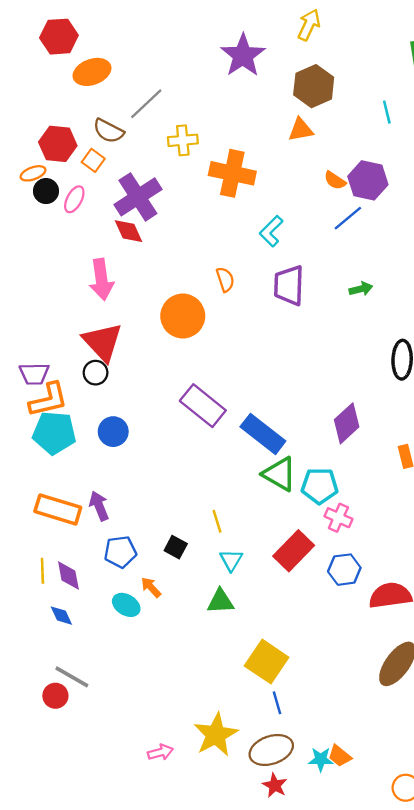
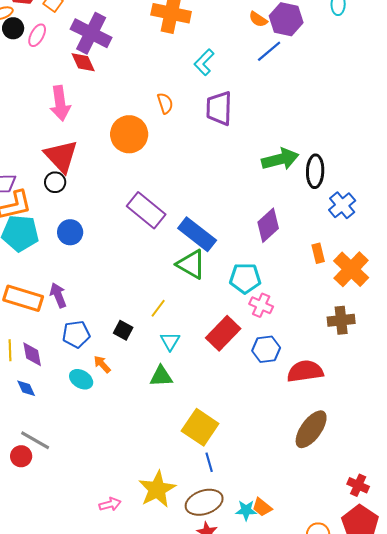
purple cross: (138, 197) -> (91, 33), turned -30
green arrow: (361, 289) -> (280, 159), moved, size x1.8
green triangle: (279, 474) -> (191, 264), moved
yellow line: (217, 521) -> (158, 308), turned 54

